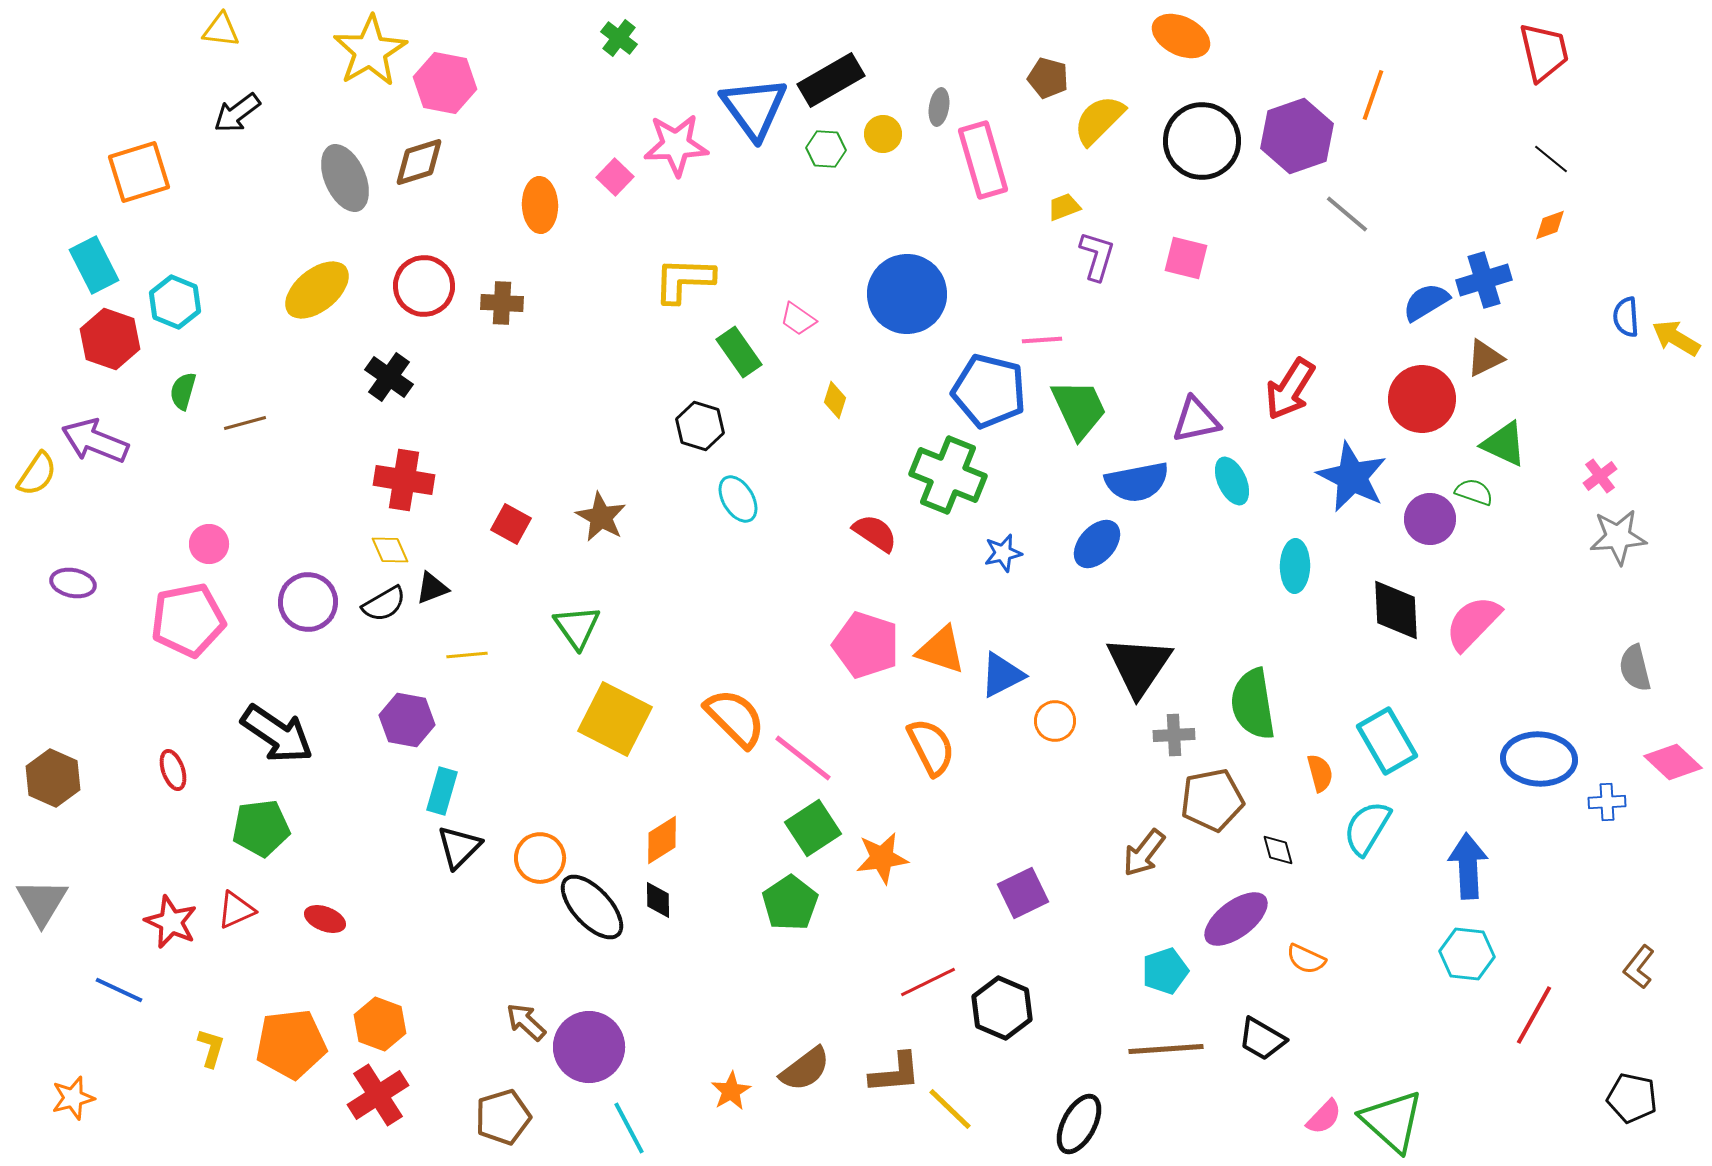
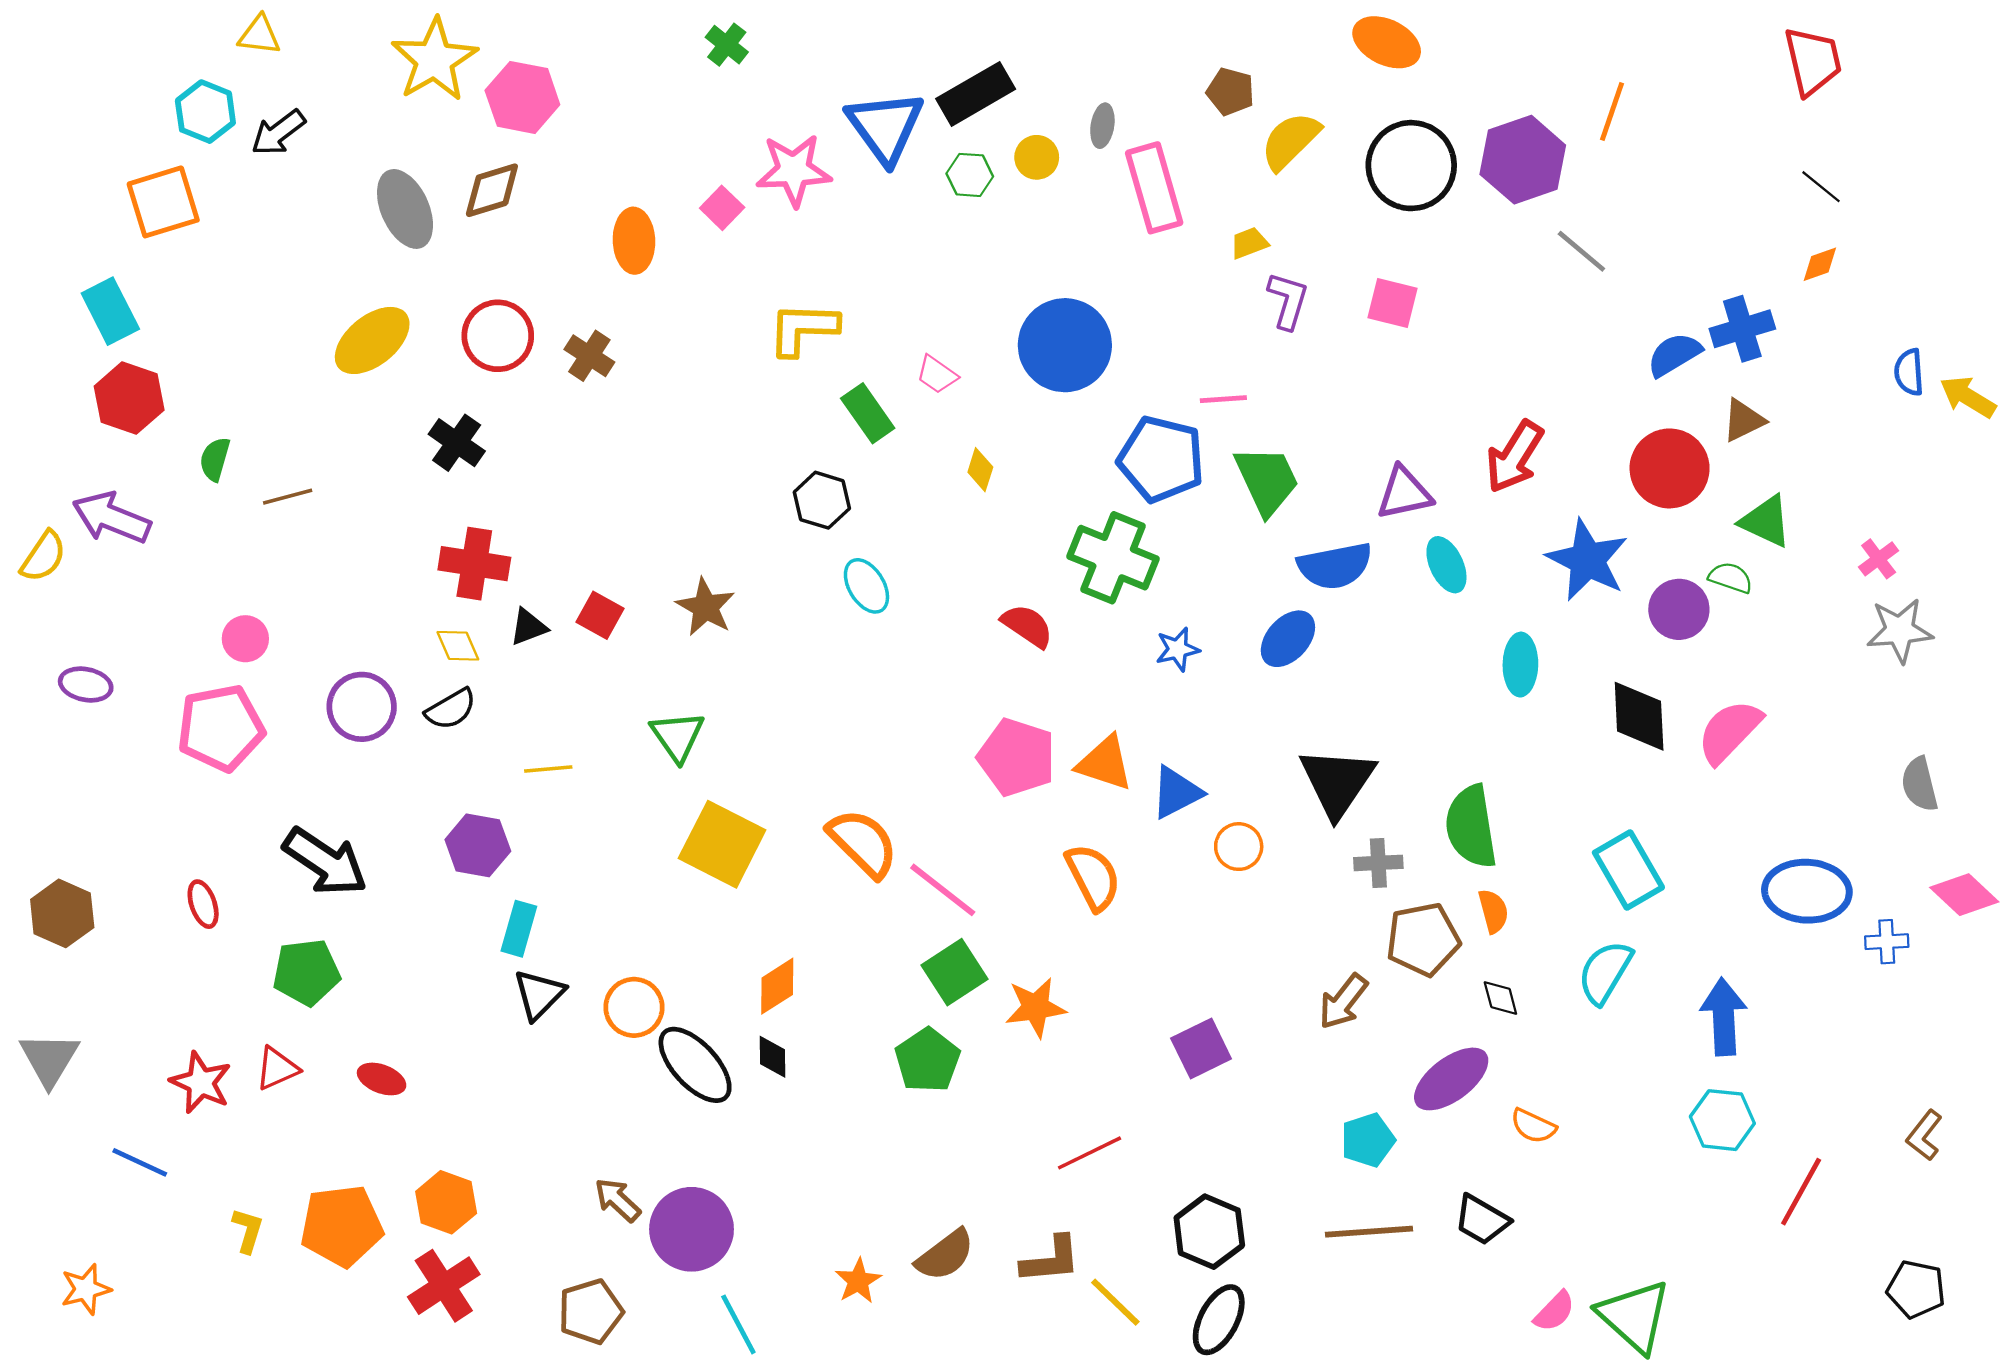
cyan hexagon: (175, 302) -> (205, 112), moved
brown cross: (502, 303) -> (589, 356), turned 30
black triangle: (432, 588) -> (528, 627), moved
orange semicircle: (1320, 773) -> (1493, 911), moved
black hexagon: (1002, 1008) -> (1209, 1232), moved
black ellipse: (1079, 1124) -> (1219, 1320), moved

